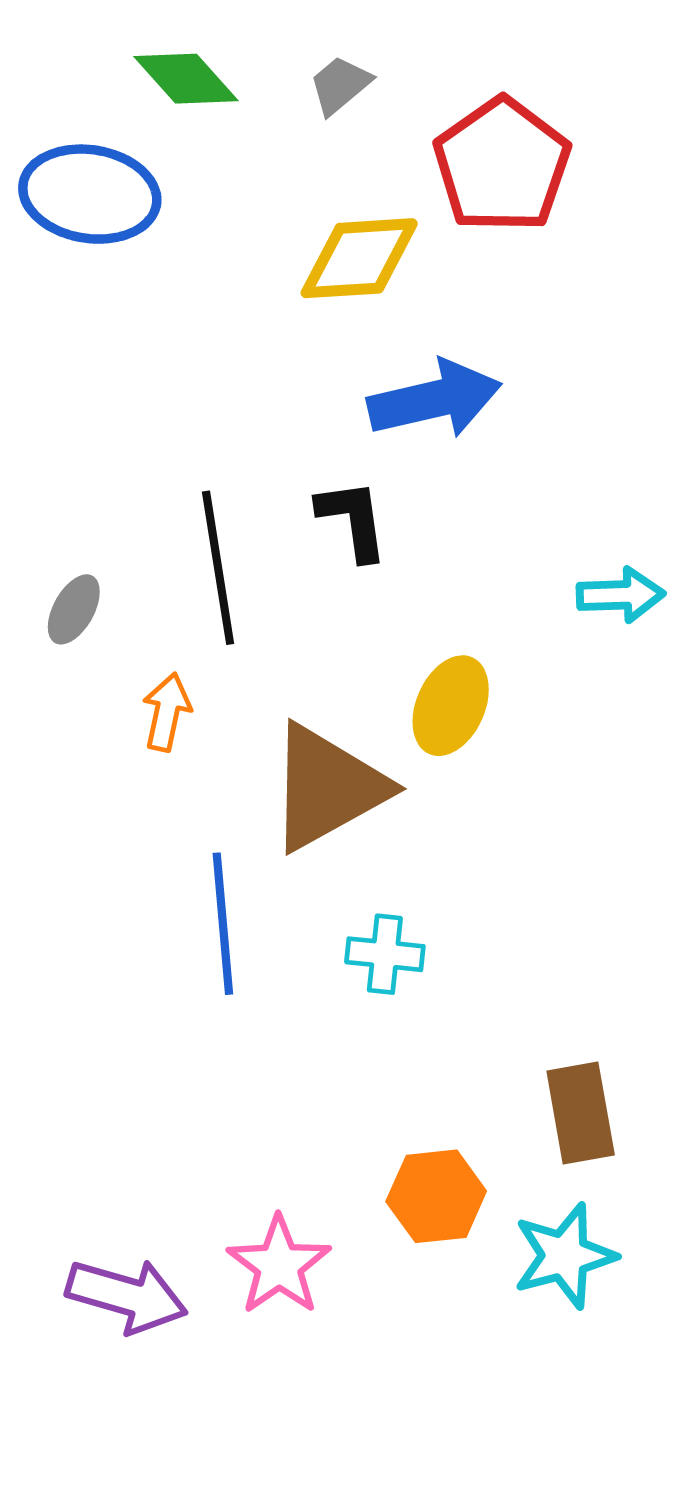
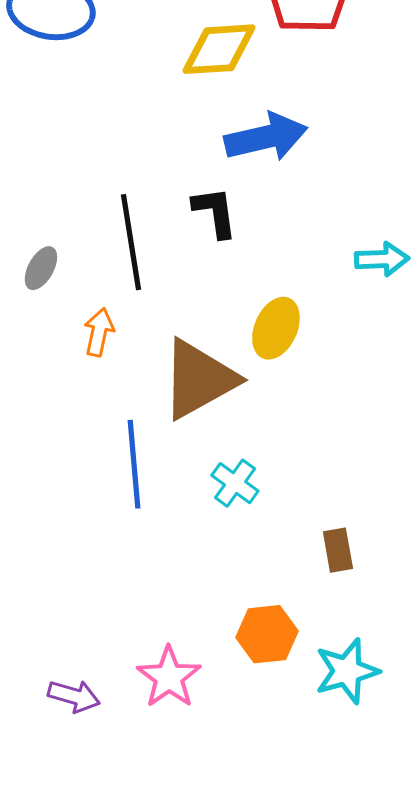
cyan cross: (385, 954) -> (235, 483), turned 30
brown rectangle: (581, 1113) -> (338, 550), moved, size x0.7
purple arrow: (127, 1296) -> (74, 696), size x0.7

